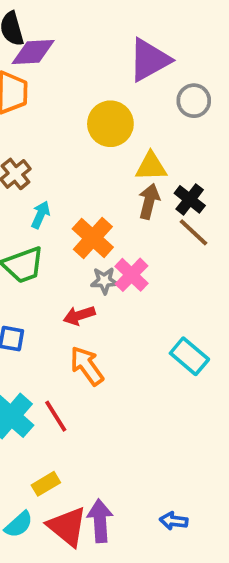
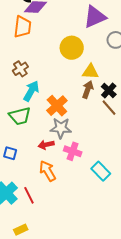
cyan arrow: (41, 215) -> (31, 91), size x1.5
pink cross: (131, 275) -> (73, 151), moved, turned -30
gray star: (104, 281) -> (61, 128), size x1.5

